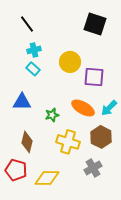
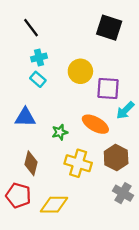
cyan arrow: (109, 108) -> (125, 110), moved
gray cross: (93, 168) -> (123, 193), moved, turned -30

